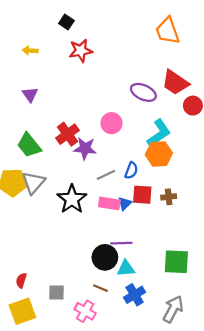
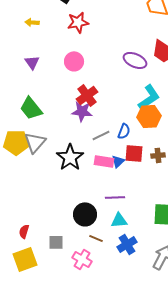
pink circle: (111, 123) -> (74, 61), moved
red cross: (67, 134) -> (87, 95), moved
black circle: (105, 257) -> (85, 214), moved

